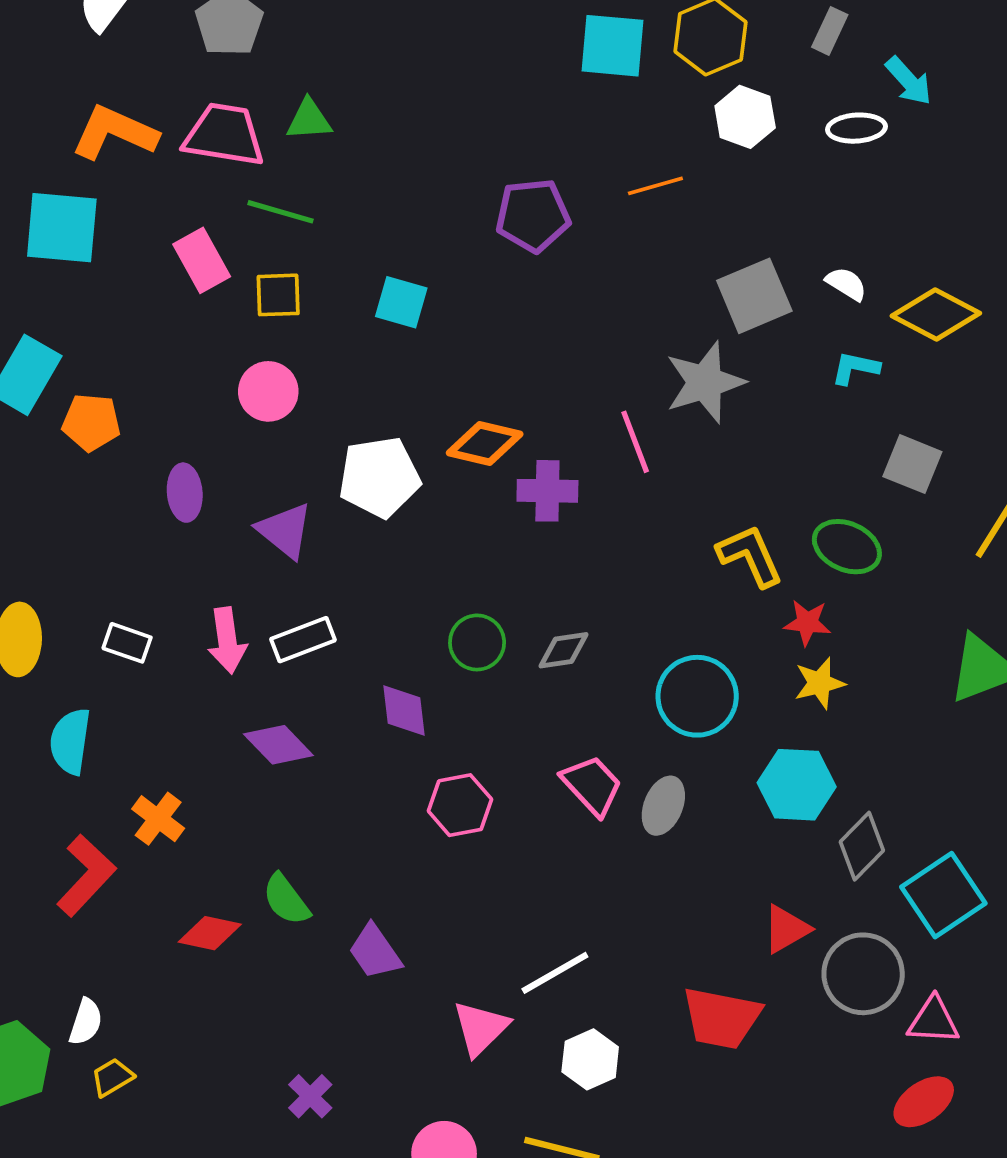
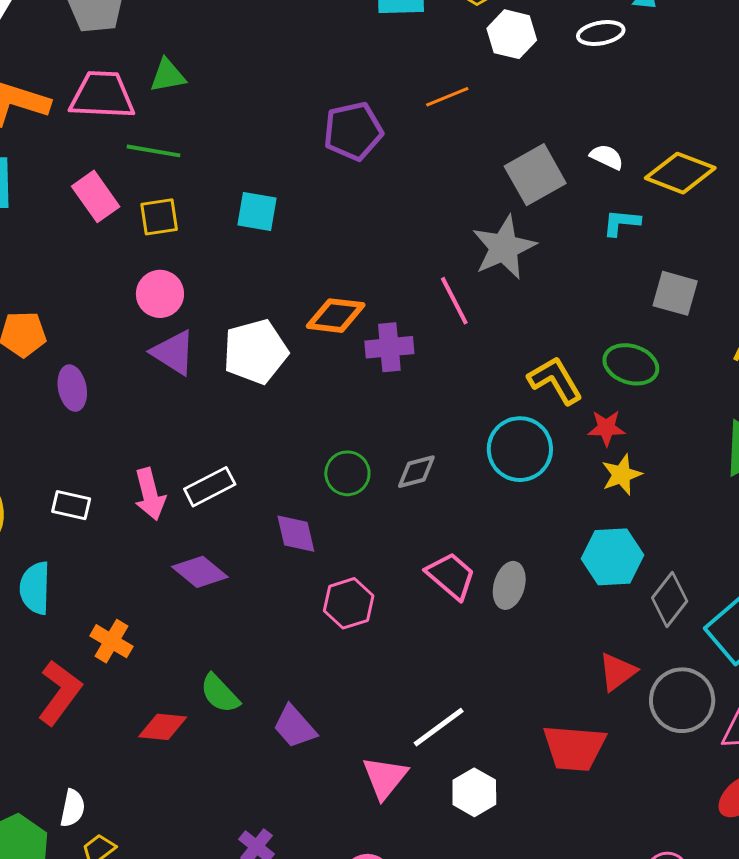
purple ellipse: (185, 493) -> (72, 388), moved
purple triangle: (285, 531) -> (173, 353), moved
cyan circle: (697, 696) -> (520, 449), moved

